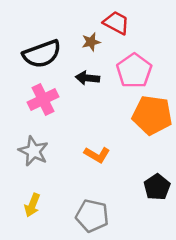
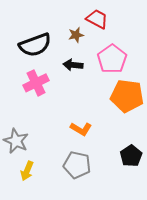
gray star: (33, 151) -> (16, 141), moved
gray pentagon: (92, 216) -> (77, 165), moved

